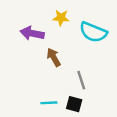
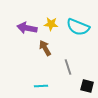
yellow star: (61, 18) -> (51, 24), moved
black square: (74, 104) -> (87, 86), moved

